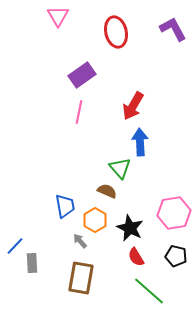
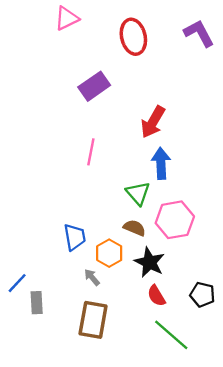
pink triangle: (58, 16) -> (67, 18), turned 35
pink line: (79, 112) -> (91, 152), moved
brown semicircle: (107, 191) -> (135, 228), moved
pink hexagon: (174, 213) -> (175, 220), moved

